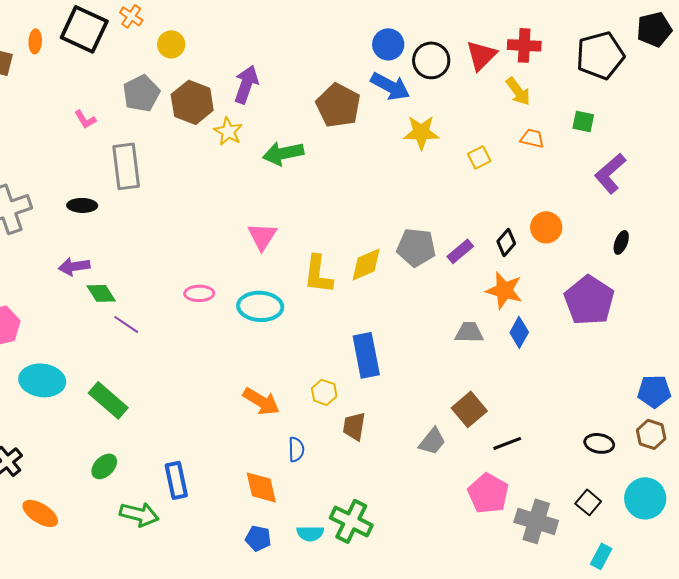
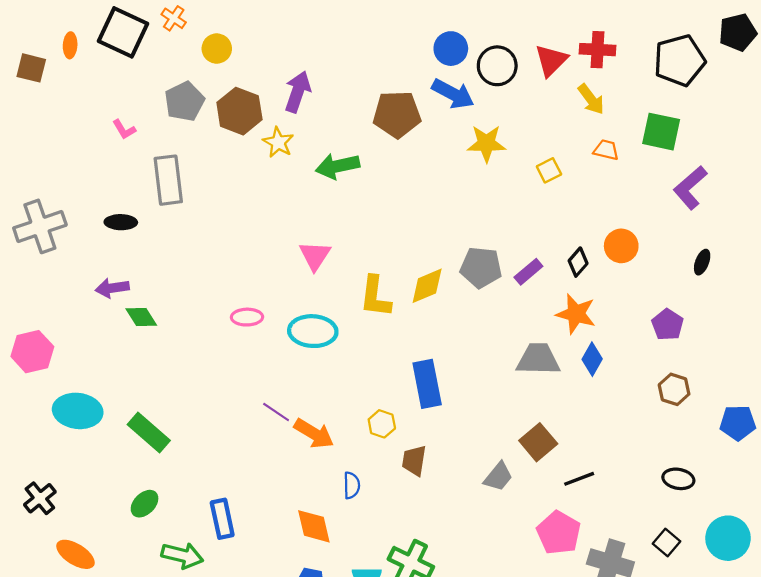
brown pentagon: (338, 105) -> (397, 114), turned -30
green square: (583, 121) -> (661, 132), size x1.6
purple pentagon: (589, 300) -> (668, 325), size x0.6
purple line: (126, 324) -> (276, 412), moved
gray trapezoid: (469, 332) -> (538, 359), size x1.4
brown hexagon: (651, 434) -> (674, 389), moved

